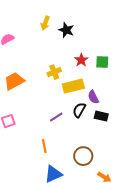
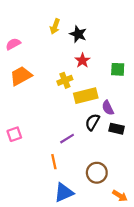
red star: (81, 60) -> (82, 61), moved
orange trapezoid: (14, 81) -> (21, 76), moved
purple line: (56, 117) -> (67, 139), moved

